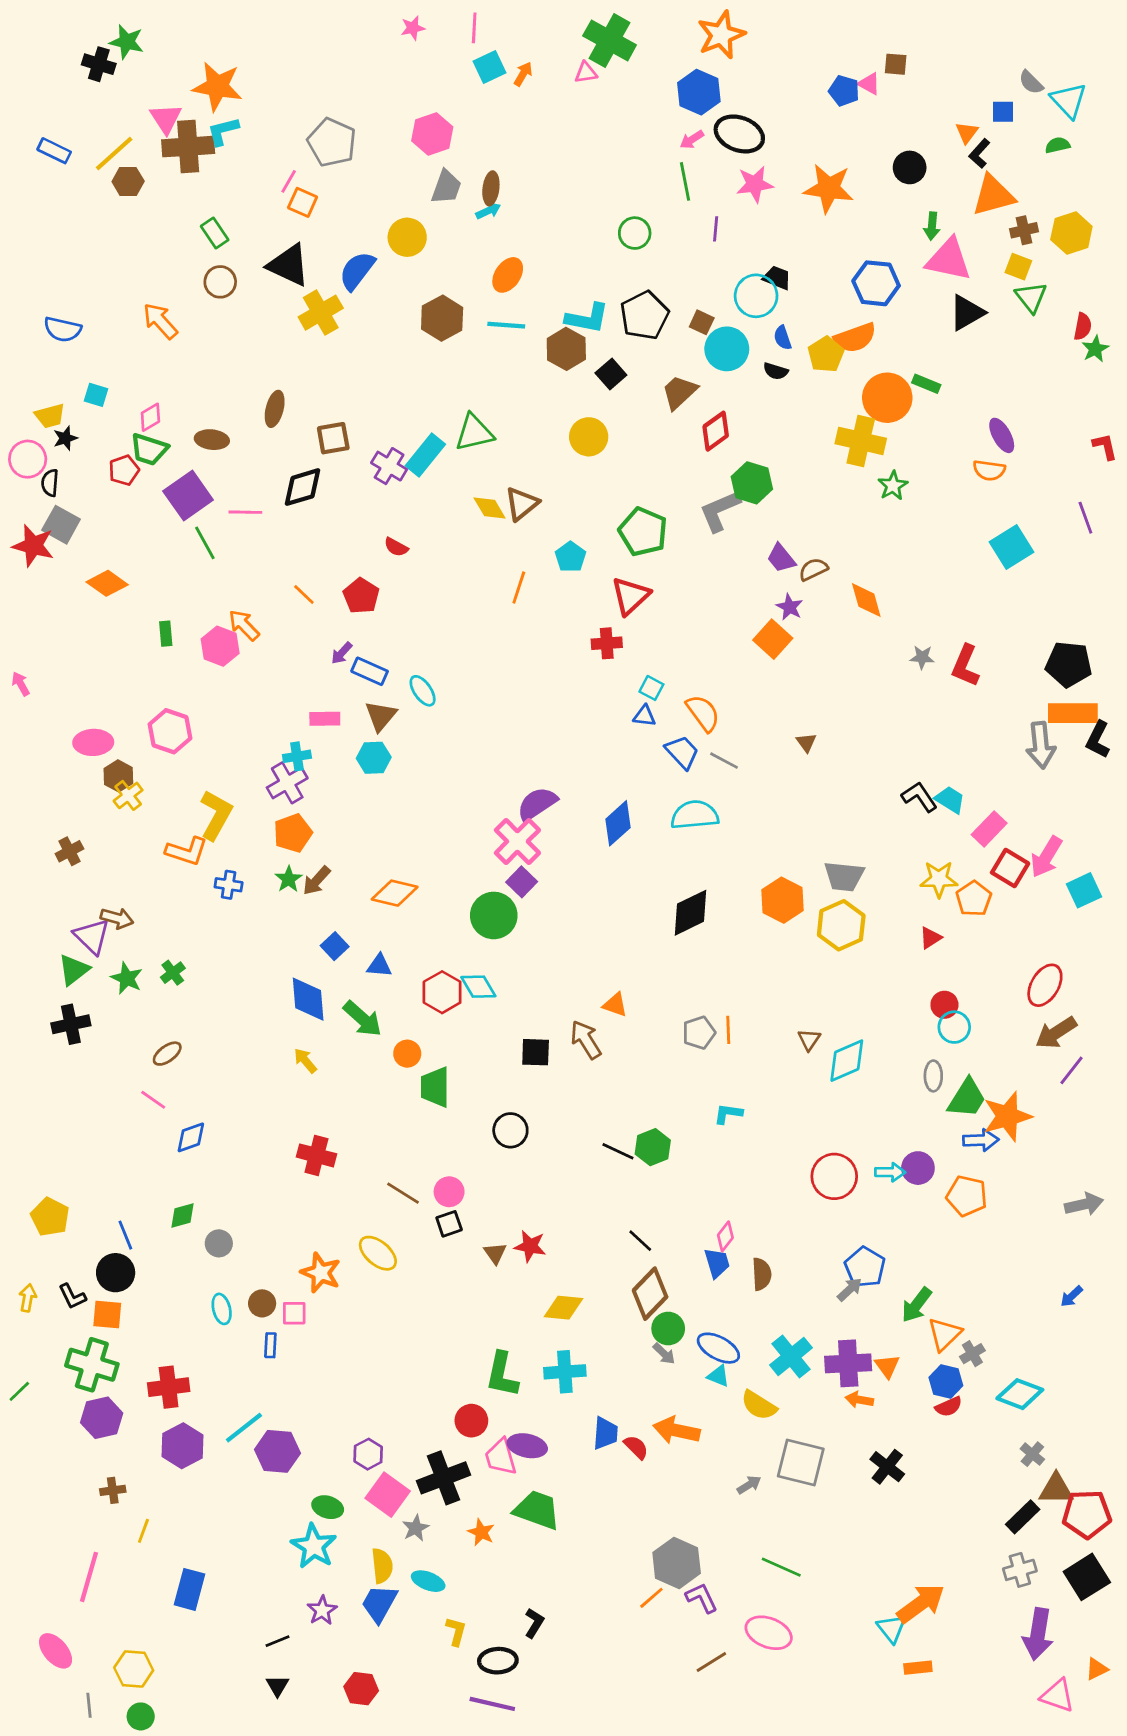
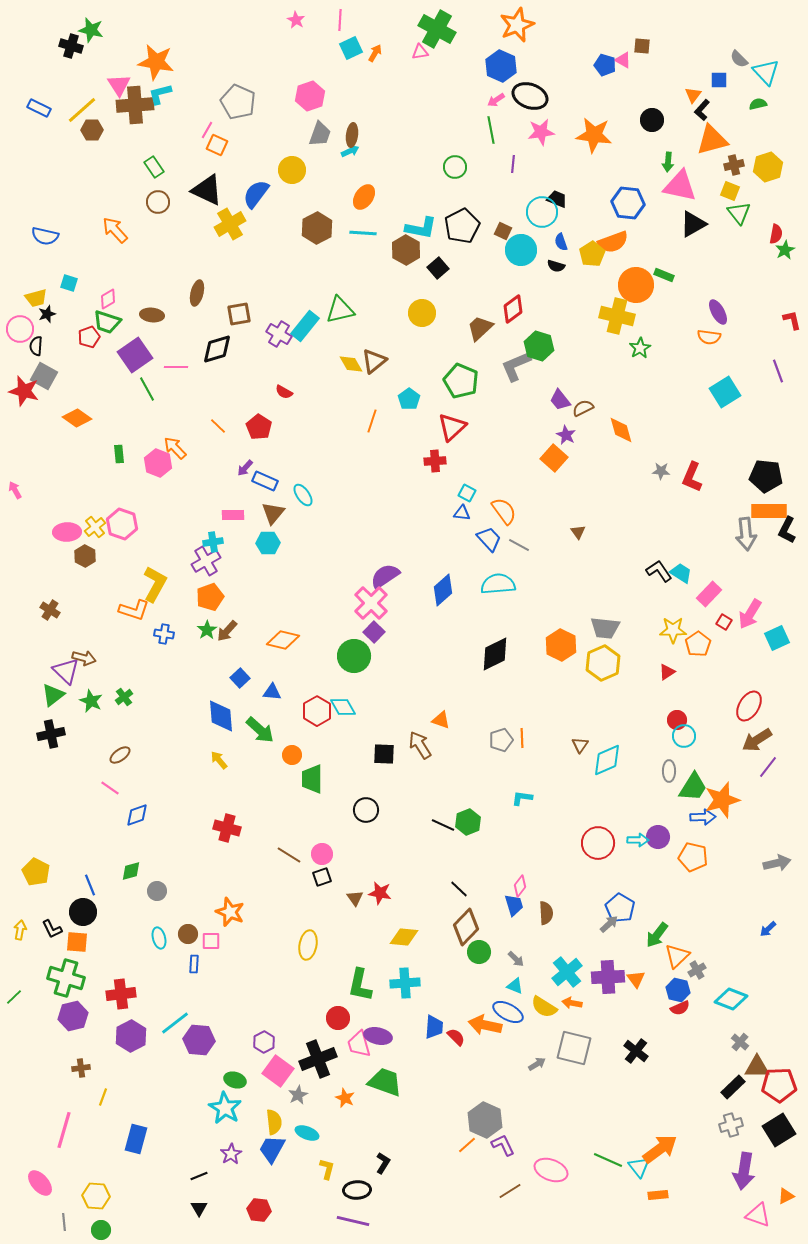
pink star: (413, 28) -> (296, 20), turned -30
brown trapezoid: (679, 392) -> (480, 328), moved
yellow cross: (128, 795) -> (95, 527), moved
brown cross: (69, 851) -> (50, 610), turned -30
red square: (1010, 868) -> (724, 622), size x0.6
yellow ellipse: (378, 1253) -> (308, 945), moved, turned 60
blue ellipse: (718, 1348) -> (508, 1012), moved
gray arrow: (664, 1354) -> (516, 959), moved
orange arrow: (859, 1400) -> (572, 1003), moved
green line: (781, 1567) -> (608, 1160), moved

